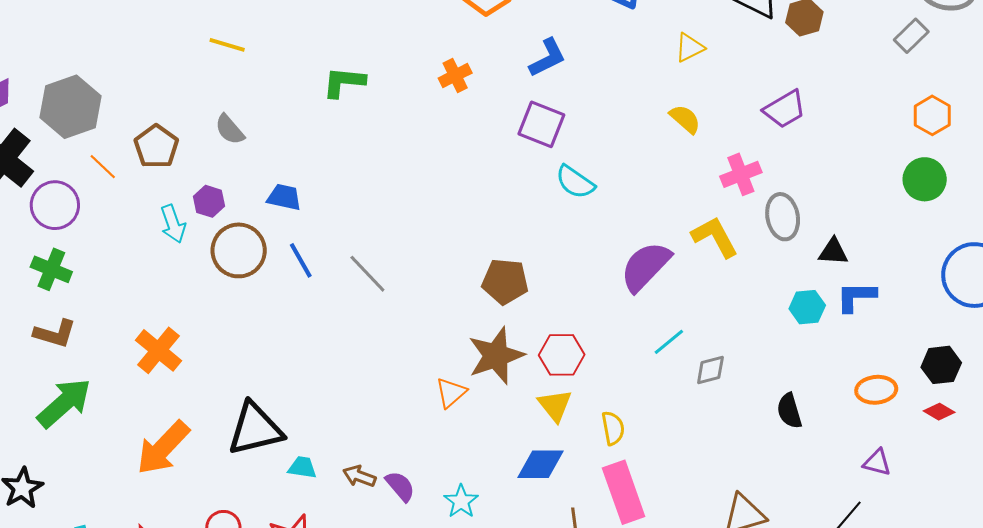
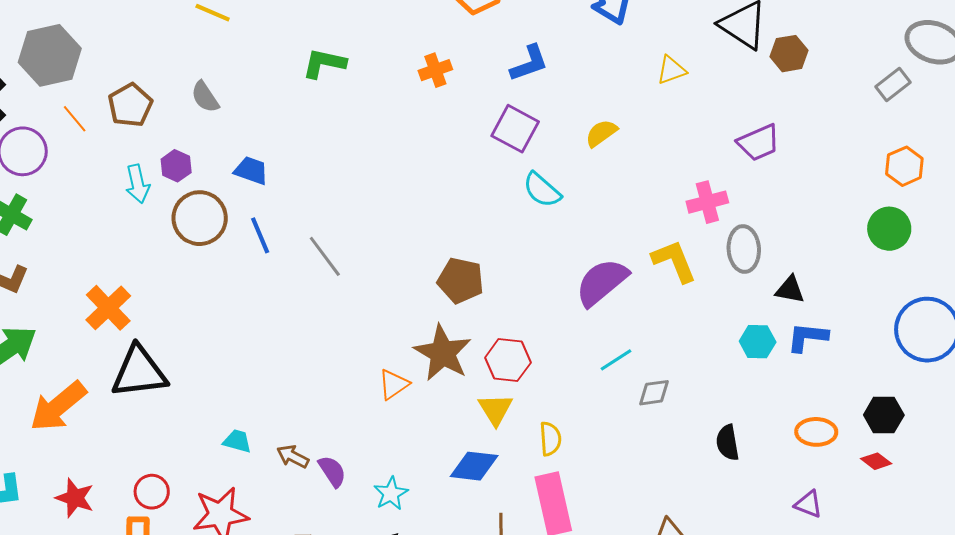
yellow semicircle: (685, 119) -> (601, 133), moved, turned -84
brown star: (496, 356) -> (443, 353), turned -30
black triangle: (255, 429) -> (139, 372), moved
orange arrow: (163, 448) -> (58, 406), moved

